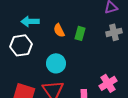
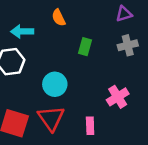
orange semicircle: (59, 30) -> (59, 18), moved
pink cross: (108, 83) -> (118, 97), moved

